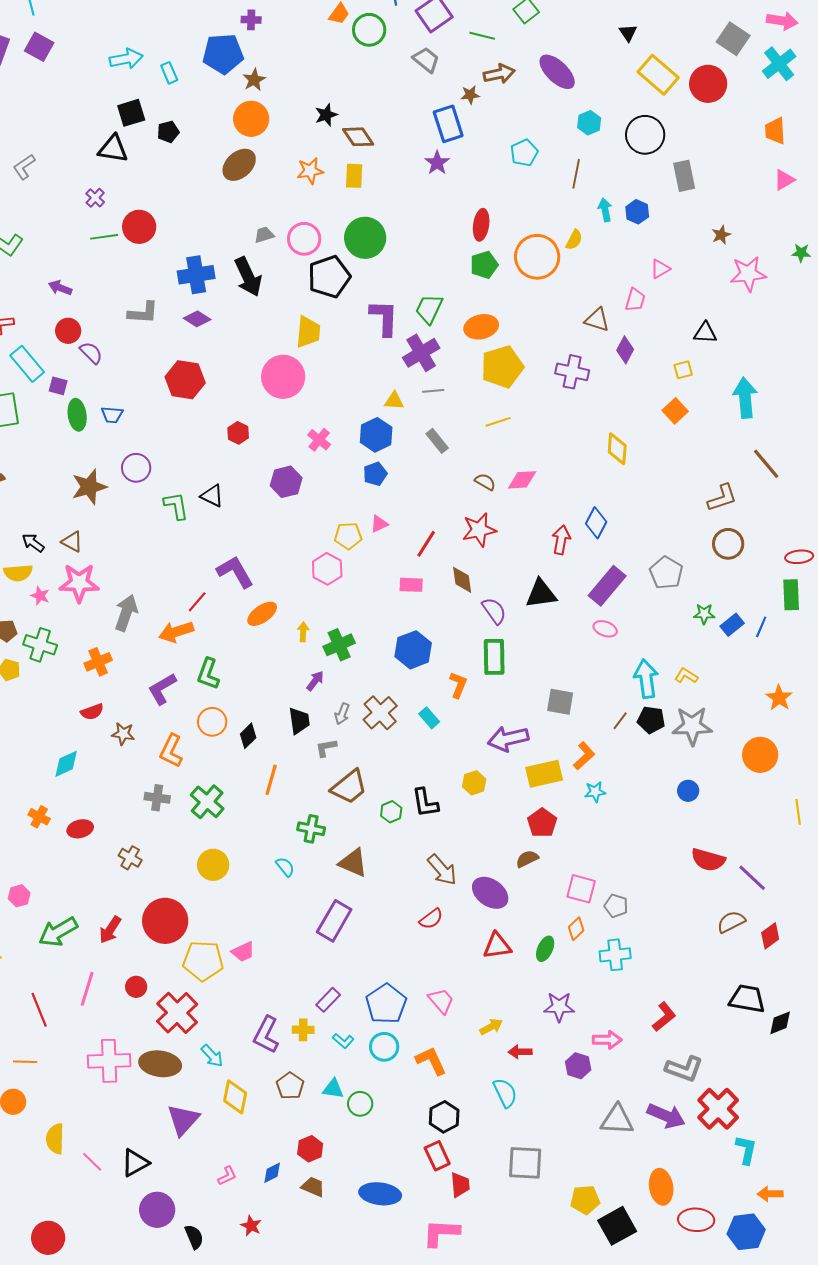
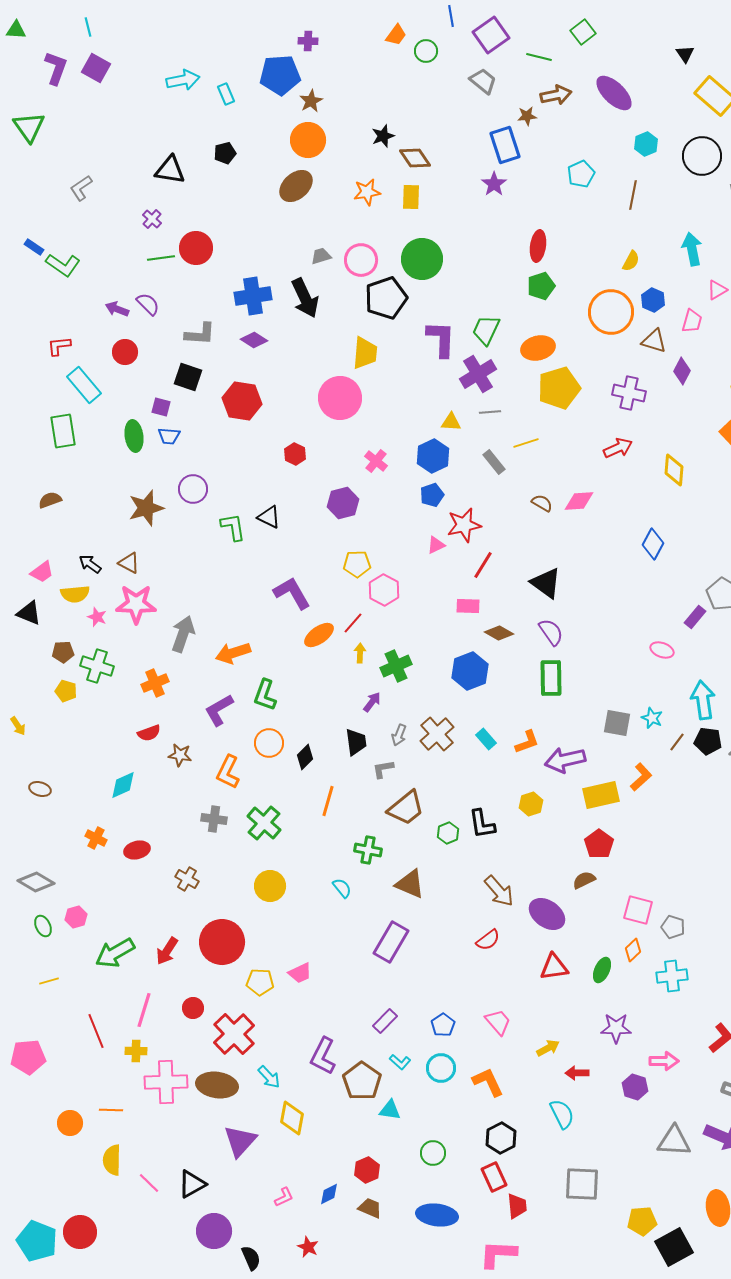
green circle: (369, 30) -> (426, 51), size x0.7
black square: (131, 113) -> (188, 377), moved, turned 36
cyan arrow: (605, 210) -> (692, 249), moved, size x1.4
blue hexagon: (637, 212) -> (653, 300), moved
orange circle: (537, 257) -> (611, 312), moved
purple semicircle: (91, 353) -> (148, 304), moved
purple square: (58, 386) -> (161, 407), moved
yellow line: (498, 422) -> (526, 443), moved
red star: (479, 530) -> (464, 525), moved
yellow pentagon: (348, 536) -> (357, 564), moved
red arrow: (561, 540) -> (618, 448), moved, turned 56
brown diamond: (462, 580) -> (499, 633), moved, turned -52
purple rectangle: (607, 586) -> (695, 617), moved, size x0.6
black triangle: (541, 594) -> (546, 583), moved, turned 44
red line: (197, 602) -> (353, 623), moved
orange L-shape: (458, 685) -> (527, 742), moved, turned 48
cyan star: (595, 792) -> (652, 718), moved, turned 30
yellow pentagon: (203, 961) -> (260, 982), size x0.7
blue pentagon: (386, 1004) -> (443, 1025), size x0.6
yellow cross: (303, 1030) -> (136, 1051), moved
orange line: (25, 1062) -> (111, 1110), moved
brown pentagon: (290, 1086) -> (362, 1081), moved, size x1.4
green circle: (360, 1104) -> (433, 1153), moved
red circle: (48, 1238) -> (80, 1232), moved

